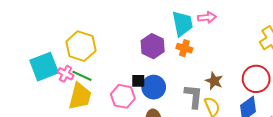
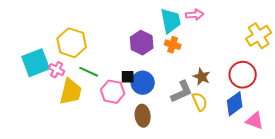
green line: (82, 76) -> (89, 72), moved
gray L-shape: (194, 96) -> (182, 92), turned 60

